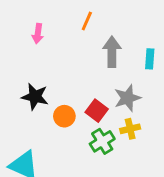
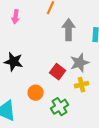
orange circle: (64, 116) -> (36, 93), moved
green cross: (102, 141) -> (60, 107), moved

